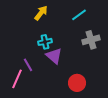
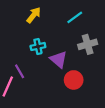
purple triangle: (54, 56) -> (58, 59), moved
red circle: (77, 83) -> (74, 80), moved

